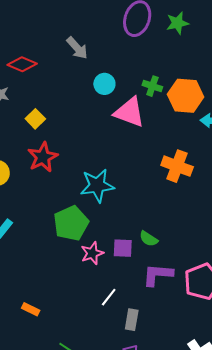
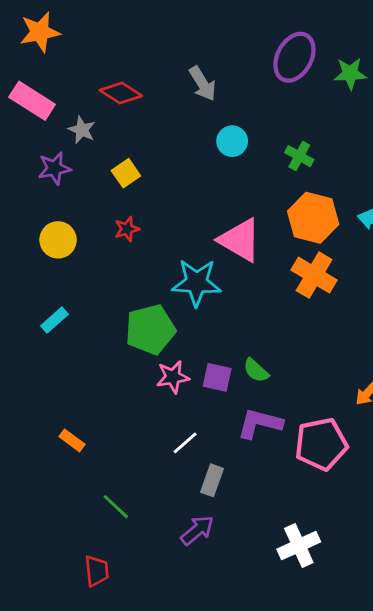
orange hexagon: (186, 96) -> (313, 218), moved
pink triangle: (129, 112) -> (240, 240), moved
red star: (43, 157) -> (127, 229), size x0.6

